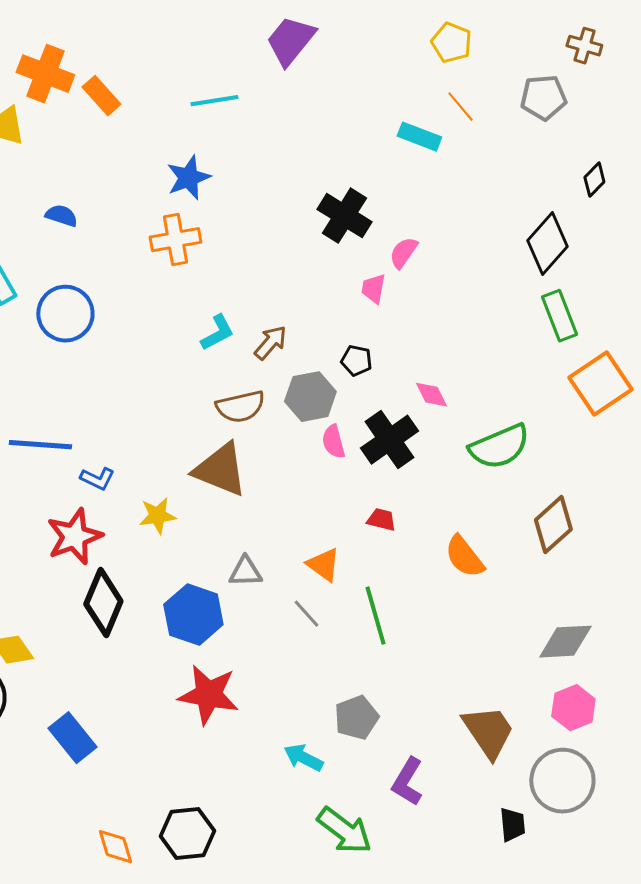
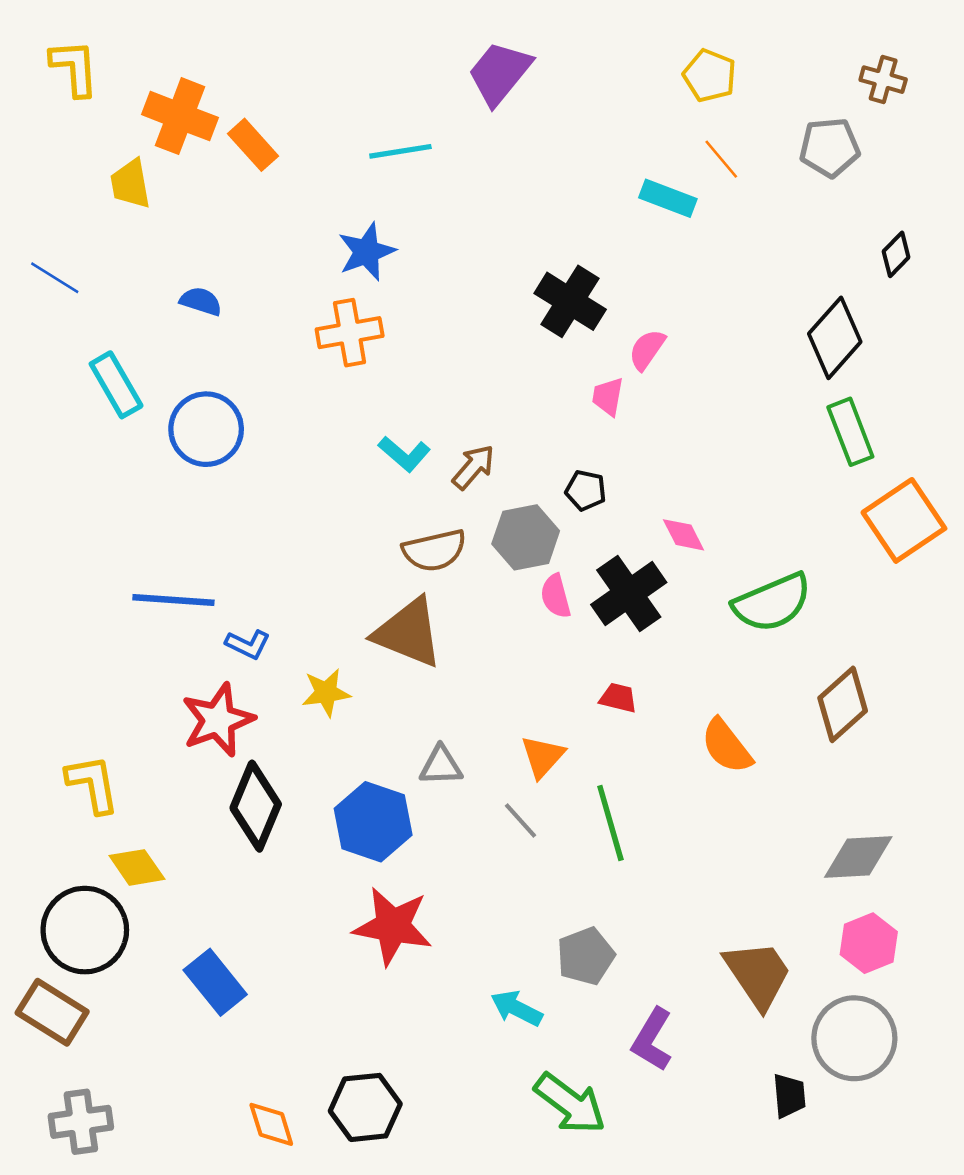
cyan L-shape: (217, 333) -> (404, 454), turned 69
orange triangle: (323, 565) -> (543, 757), turned 36

